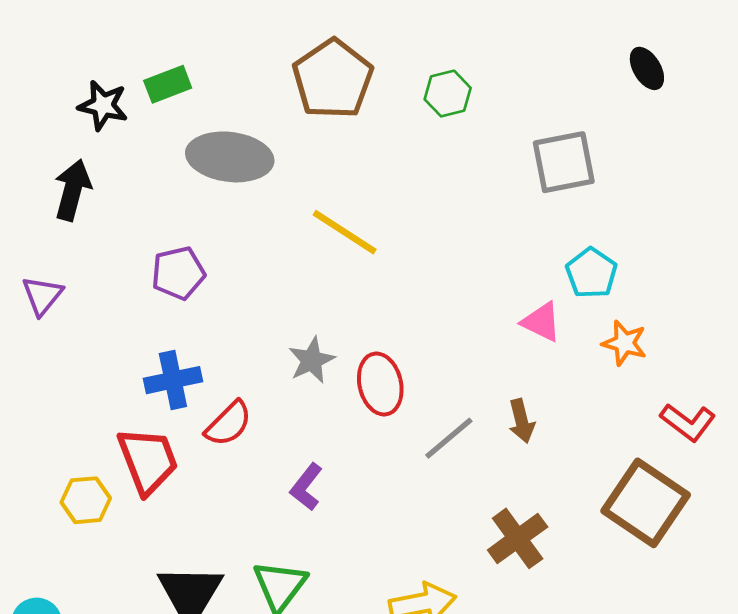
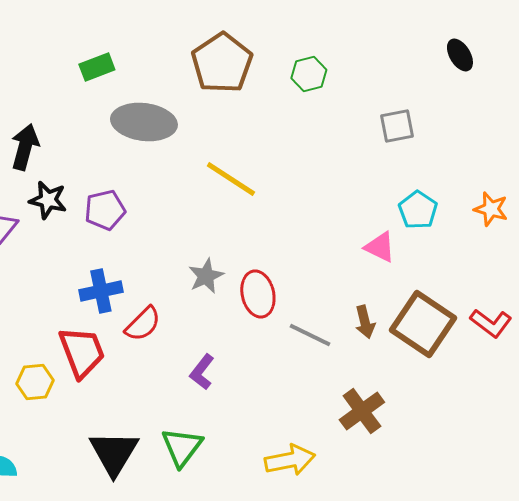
black star: (103, 105) -> (48, 200), moved
gray square: (564, 162) -> (397, 126), size x0.7
orange star: (625, 343) -> (491, 209), moved
gray line: (449, 438) -> (310, 335), turned 66
brown square: (646, 503) -> (423, 324), moved

